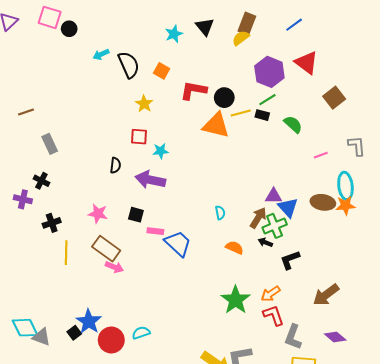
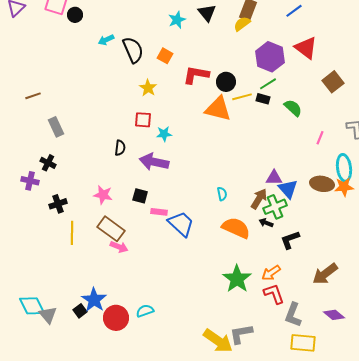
pink line: (321, 155) -> (320, 138), turned -48
orange semicircle: (235, 248) -> (236, 228), size x1.6
gray triangle: (41, 337) -> (48, 315), turned 30

